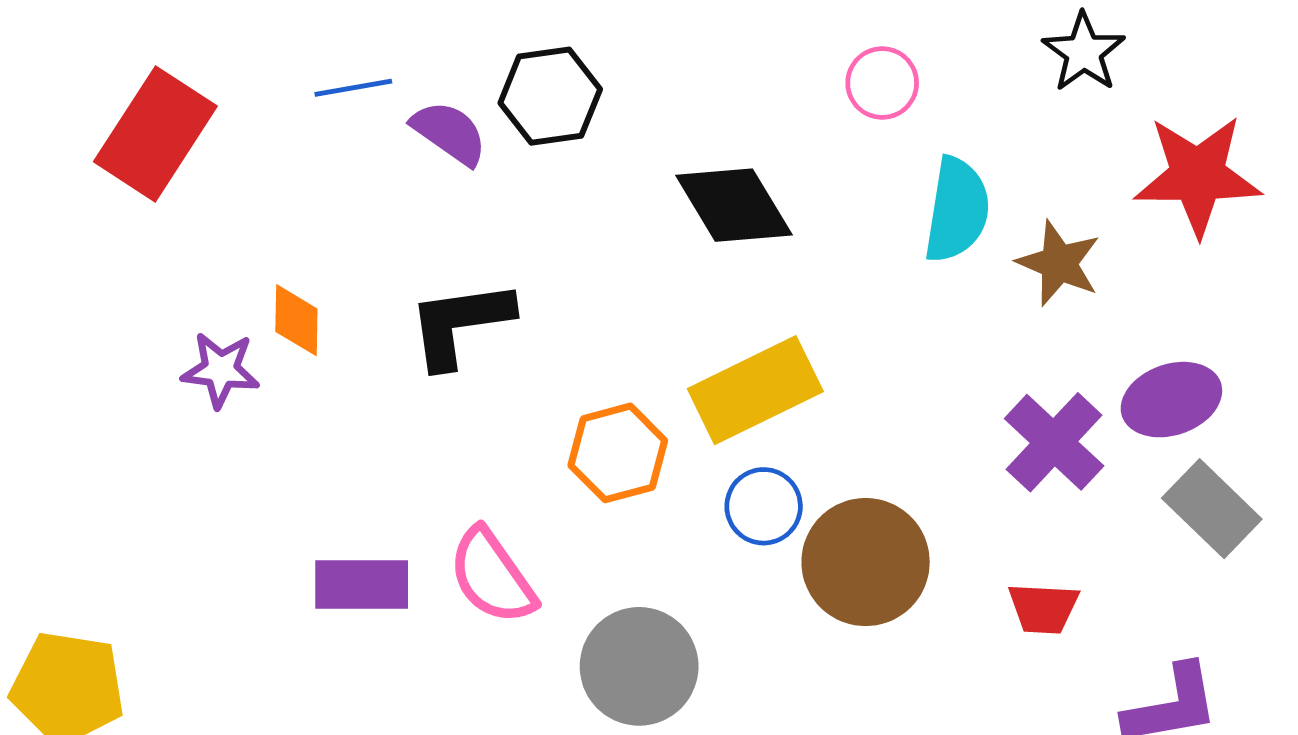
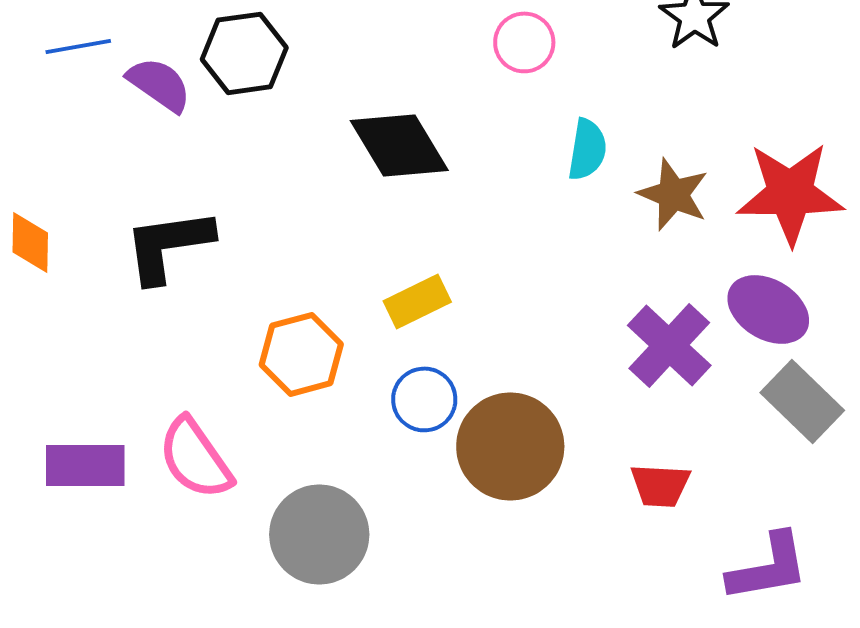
red star: (1198, 175) -> (790, 193), moved
cyan semicircle: (957, 210) -> (587, 149), size x0.7
yellow rectangle: (755, 390) -> (417, 301), size x0.6
purple ellipse: (1171, 400) -> (768, 309), turned 50

